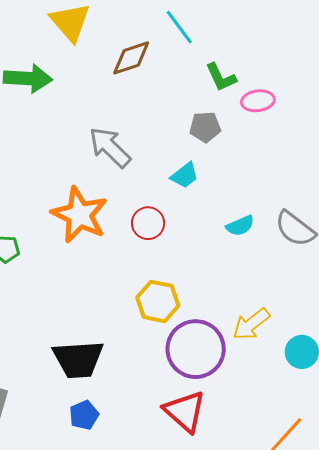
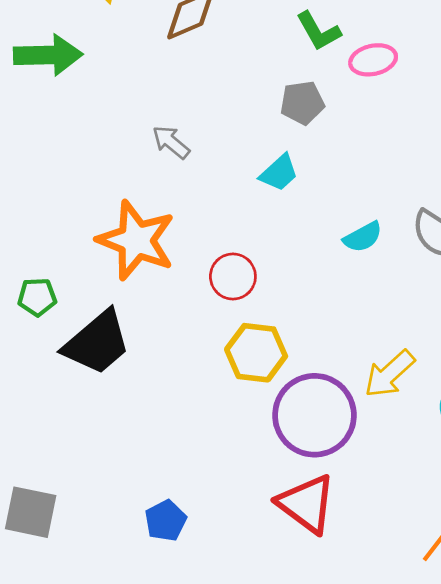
gray arrow: (110, 147) -> (171, 142), size x0.6
red circle: (148, 223) -> (233, 276), moved
black trapezoid: (78, 359) -> (97, 343), moved, turned -32

